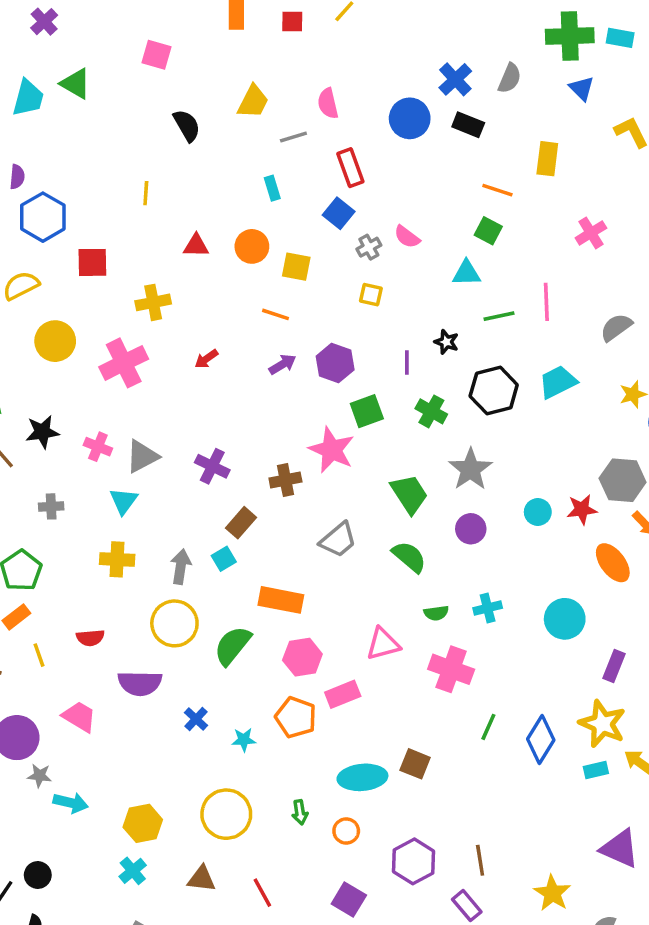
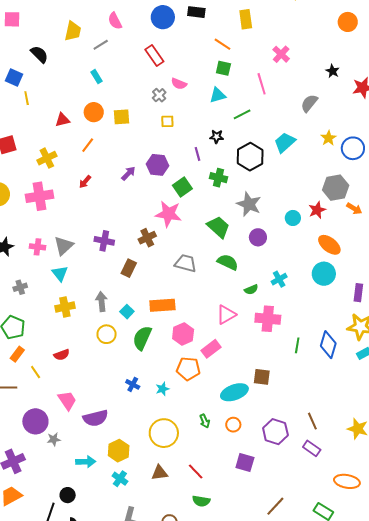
red rectangle: (350, 168) -> (154, 55), moved
orange line: (497, 190) -> (222, 44), turned 30
blue square: (339, 213) -> (14, 77), moved
pink line: (546, 302) -> (262, 84), moved
orange line: (276, 314) -> (88, 145), moved, turned -56
pink cross: (124, 363) -> (39, 196), turned 32
gray trapezoid: (338, 540) -> (186, 263), turned -110
cyan square: (224, 559) -> (127, 312), moved
orange ellipse: (613, 563) -> (329, 245), moved
yellow circle: (174, 623) -> (107, 334), size x0.7
purple semicircle: (140, 683) -> (96, 418), moved
pink trapezoid: (79, 717) -> (67, 400), turned 40
cyan arrow: (71, 803) -> (86, 462), moved

